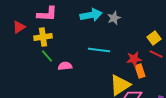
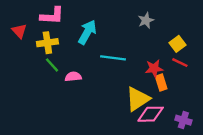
cyan arrow: (91, 15) -> (87, 32), moved, turned -50
gray star: (114, 18) -> (146, 20), moved
red triangle: (19, 27) -> (19, 31), turned -40

